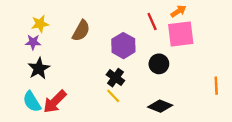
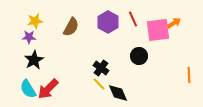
orange arrow: (178, 11) -> (174, 23), moved
purple hexagon: (123, 46) -> (108, 22), moved
black diamond: (160, 106) -> (118, 93), moved, turned 45

